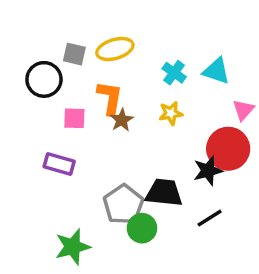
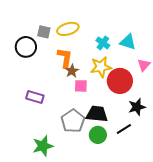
yellow star: (171, 113) -> (101, 67), size x1.5
pink square: (74, 118) -> (81, 86), moved
red circle: (228, 149) -> (120, 81), moved
black star: (208, 171) -> (137, 107), moved
green circle: (142, 228) -> (98, 135), moved

